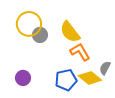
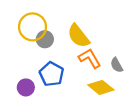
gray semicircle: (105, 68) -> (117, 65), moved, turned -56
blue pentagon: (66, 80) -> (52, 74), moved, turned -30

